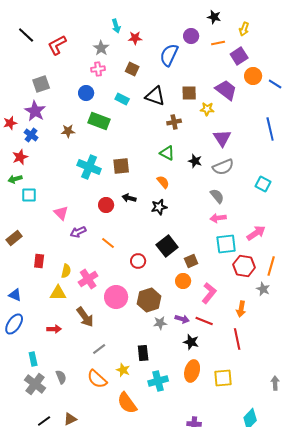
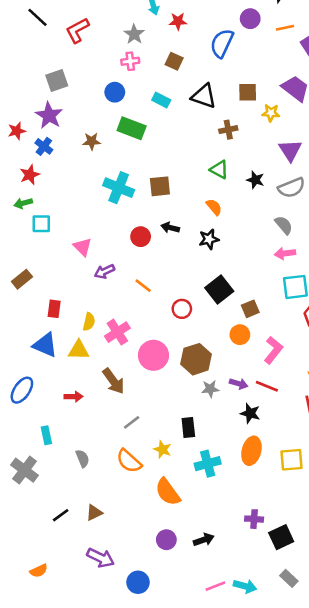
blue triangle: (15, 295) -> (45, 345), moved, size x1.5
gray cross: (35, 384) -> (24, 470), moved

